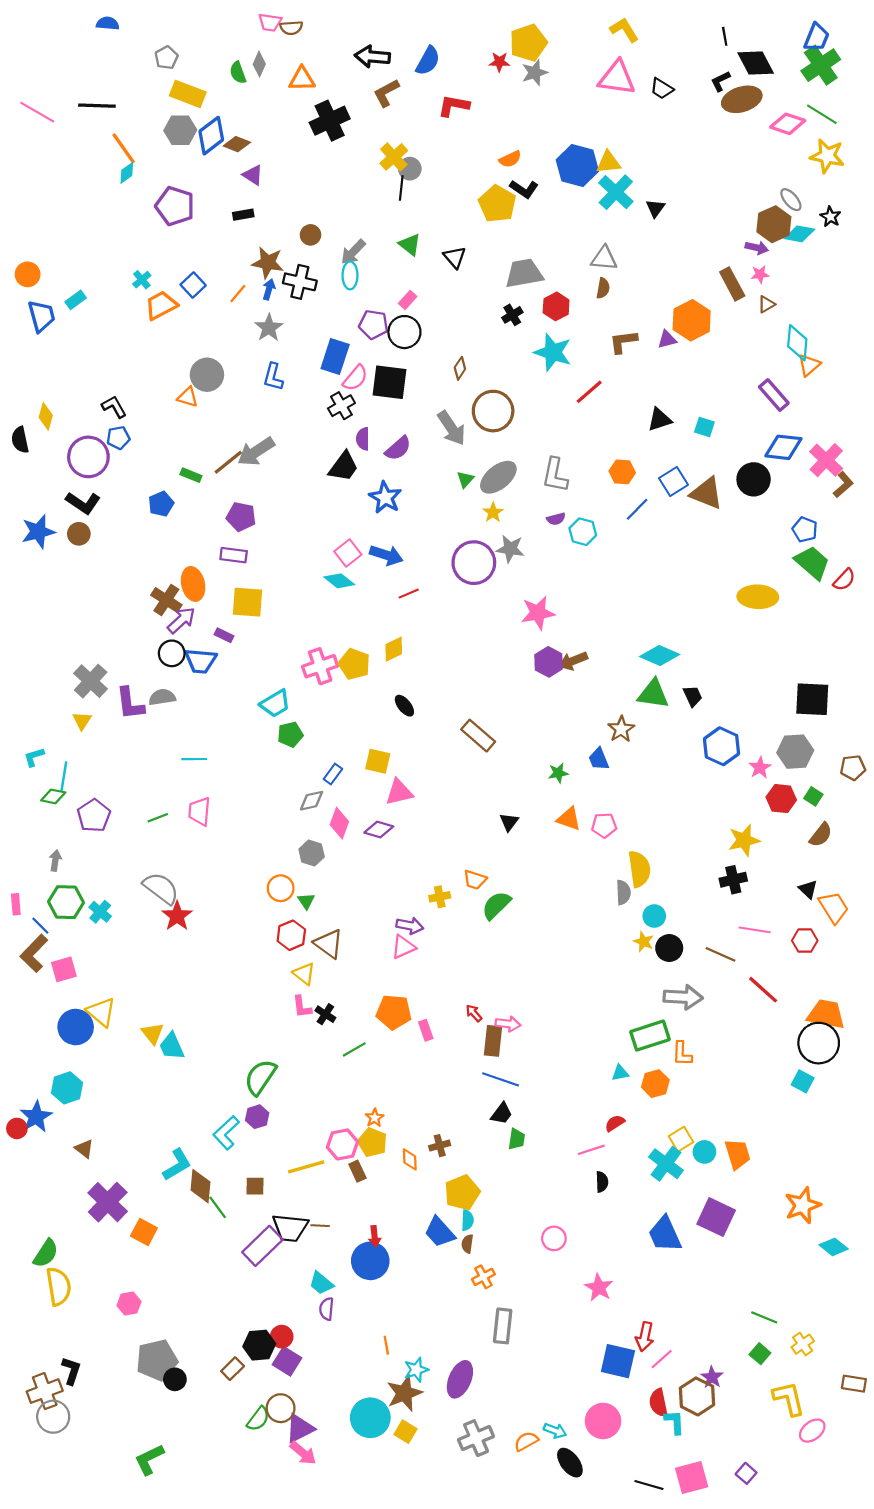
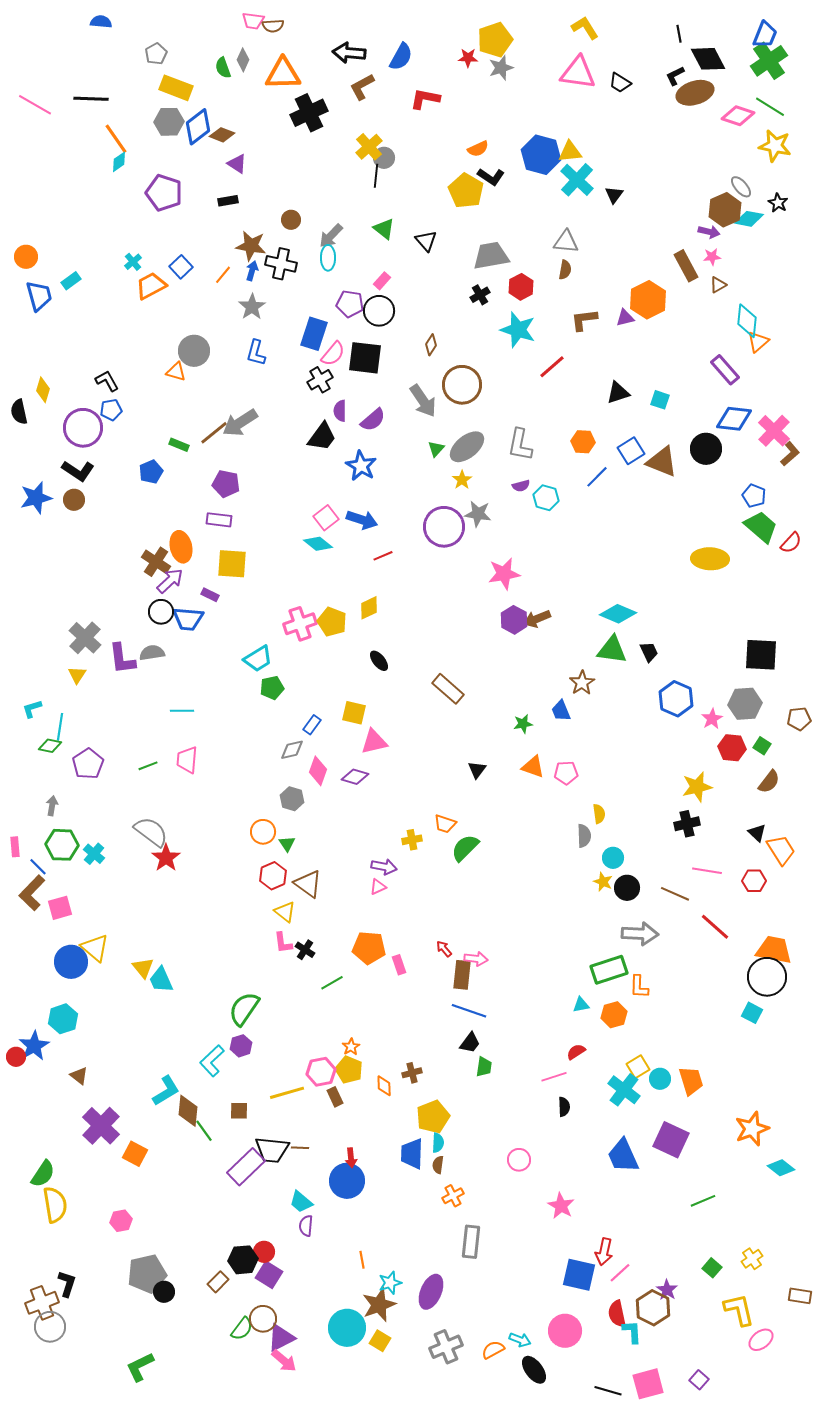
orange triangle: (302, 79) -> (283, 74), size x1.4
yellow semicircle: (639, 869) -> (599, 814), size x0.6
pink triangle: (403, 947) -> (378, 887), size x0.7
blue trapezoid: (440, 1232) -> (412, 1154), turned 44
green line: (764, 1317) -> (703, 1201), moved, turned -45

